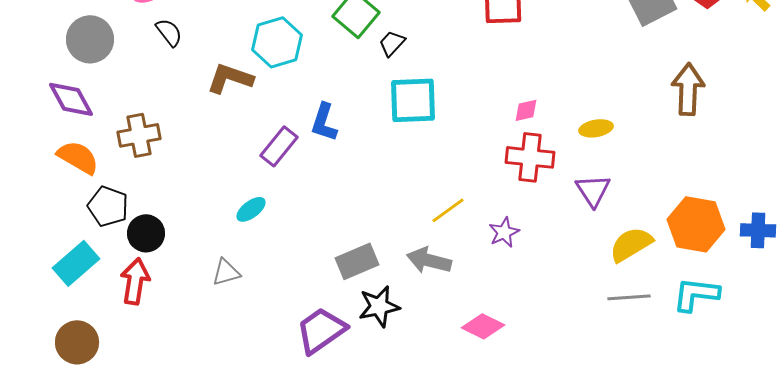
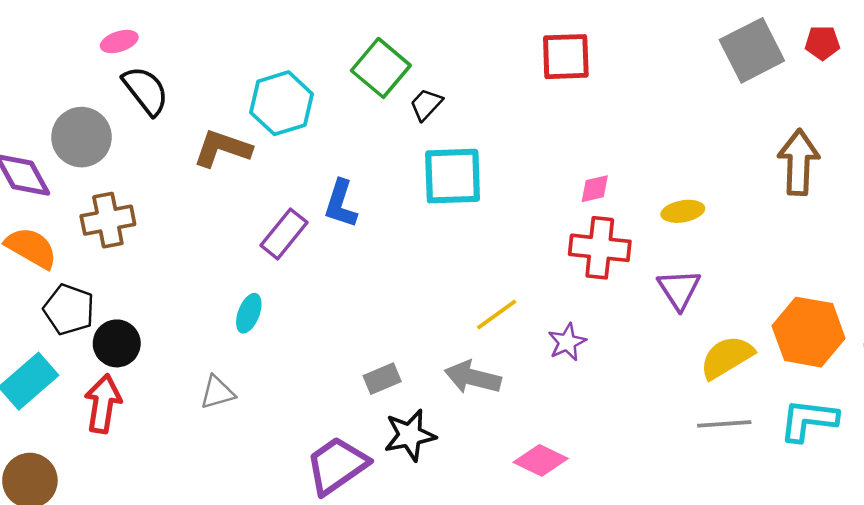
black semicircle: (169, 32) -> (146, 91), size x1.4
gray circle: (90, 39) -> (81, 137), moved
cyan ellipse: (251, 209) -> (249, 313), turned -32
gray rectangle: (357, 261) -> (382, 379), size x0.7

